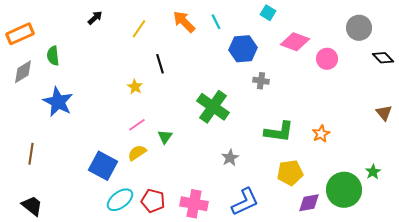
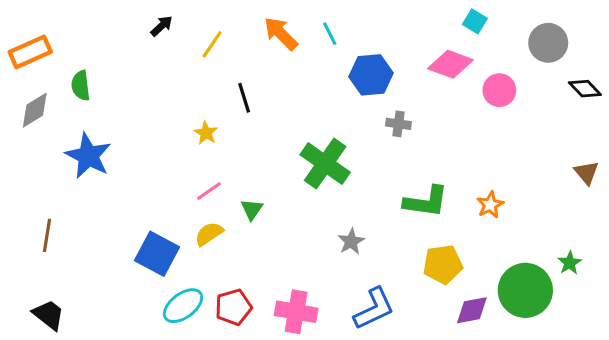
cyan square: (268, 13) -> (475, 21), moved
black arrow: (95, 18) -> (162, 26), moved
red pentagon: (153, 201) -> (233, 307), turned -30

